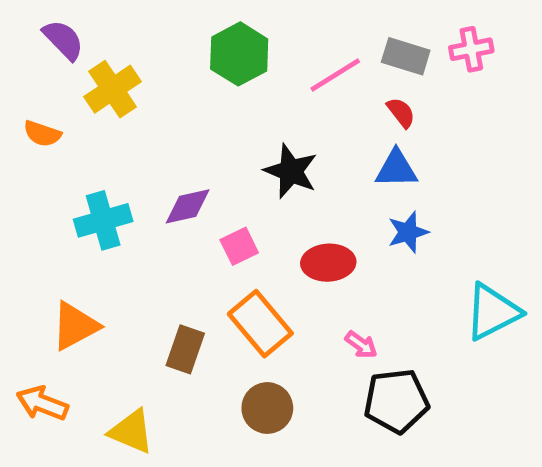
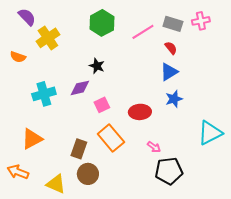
blue triangle: (396, 169) -> (169, 72), turned -30
black star: (291, 171) -> (97, 66), moved, size x0.7
brown circle: (267, 408) -> (88, 174), moved

